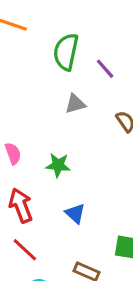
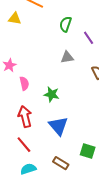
green semicircle: (66, 52) -> (65, 24), size x0.7
blue triangle: (75, 213) -> (58, 126), size x1.5

